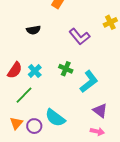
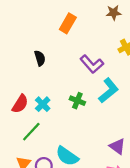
black semicircle: (33, 30) -> (40, 58), turned -96
cyan L-shape: (89, 82) -> (109, 91), moved

